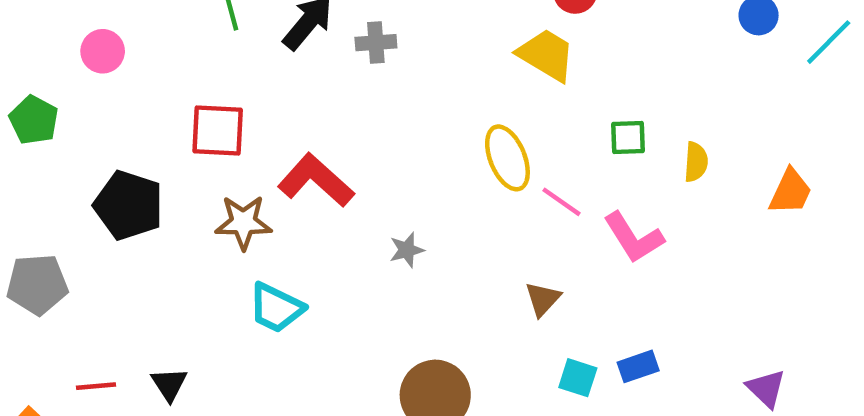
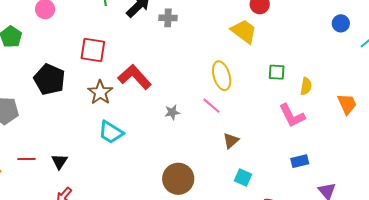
orange trapezoid: (790, 192) -> (347, 104), turned -55
pink line: (561, 202) -> (211, 106), moved
brown star: (243, 222) -> (100, 92), turned 30
pink L-shape: (634, 238) -> (292, 116), moved
blue rectangle: (638, 366) -> (300, 161), moved

